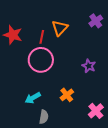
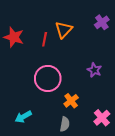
pink circle: (41, 60) -> (48, 78), moved
cyan arrow: (33, 98) -> (23, 117), moved
gray semicircle: (44, 117) -> (65, 124), moved

